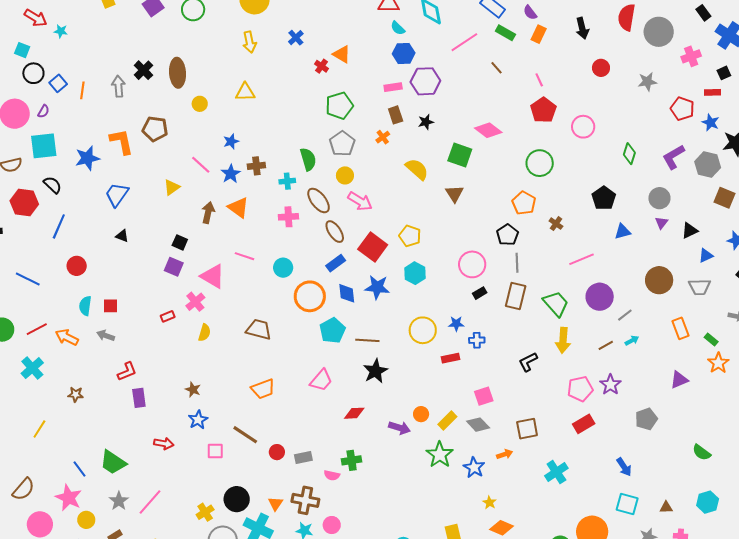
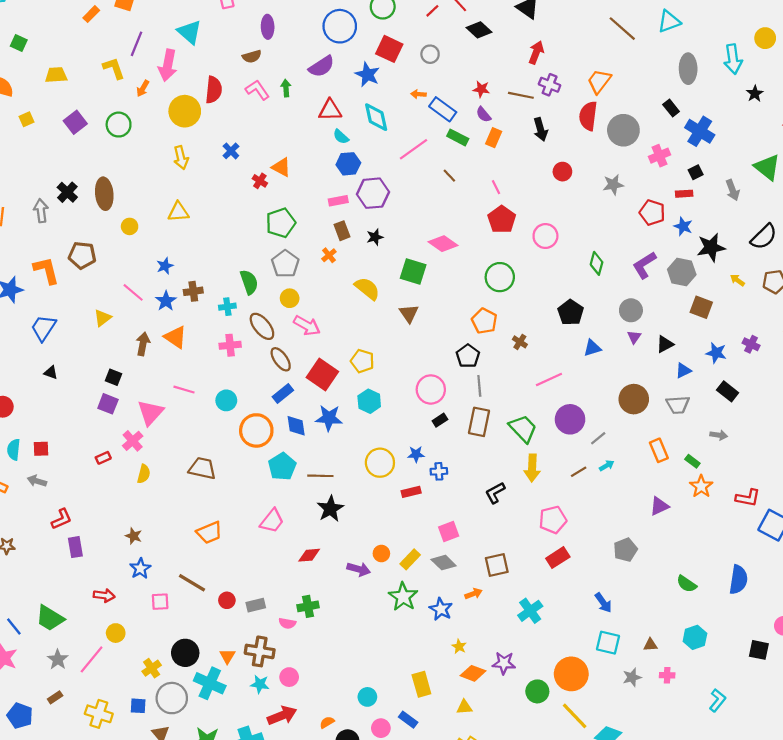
pink triangle: (213, 276) -> (150, 413), turned 44
purple star: (610, 385) -> (504, 663), moved, turned -30
yellow circle: (86, 520) -> (116, 633), moved

